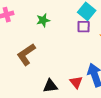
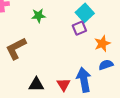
purple square: (84, 27) -> (79, 28), turned -32

